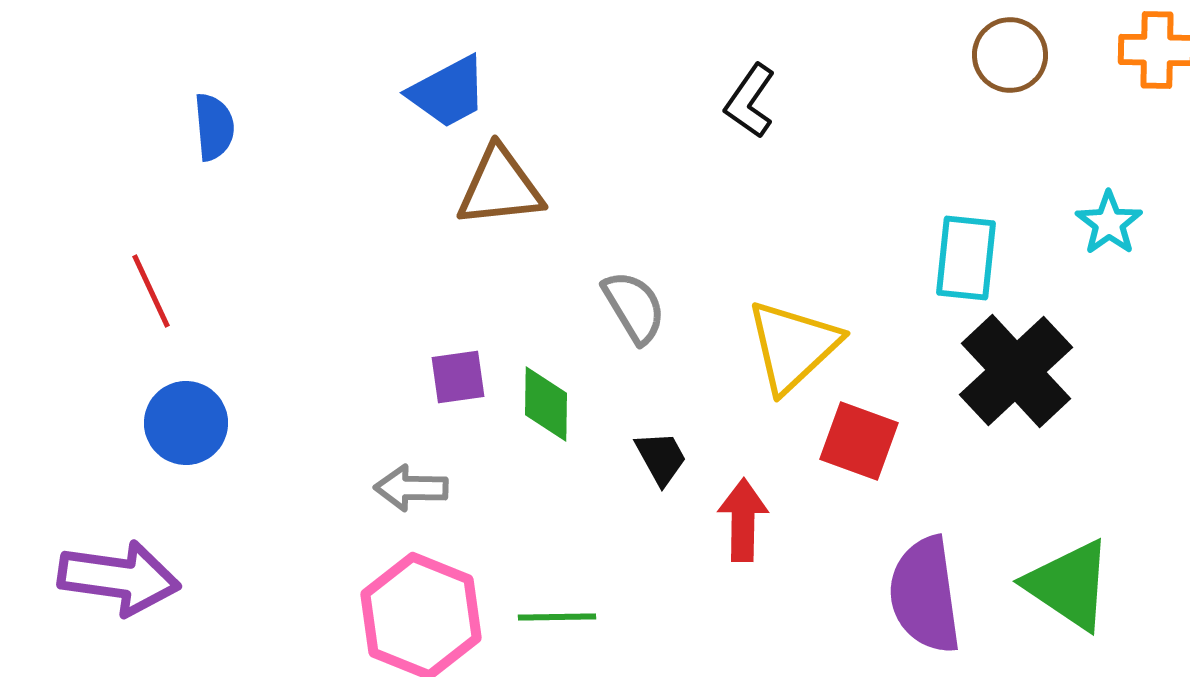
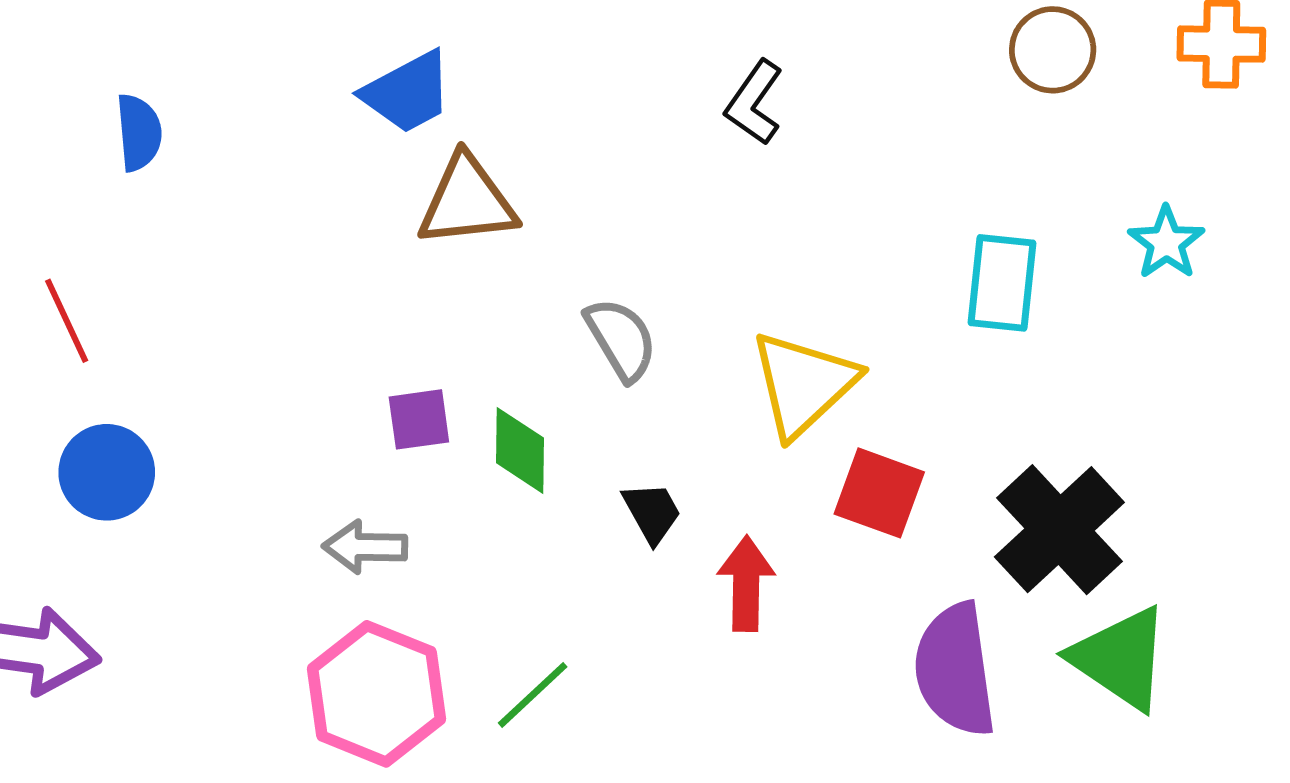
black cross: (1016, 371) -> (1059, 530), moved
green line: (557, 617) -> (533, 695), turned -42

